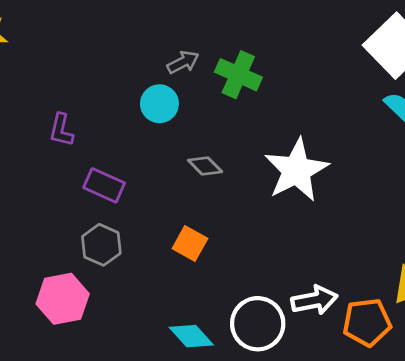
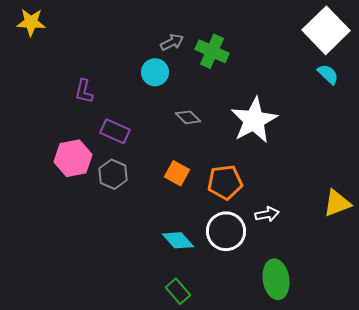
pink hexagon: (63, 299) -> (73, 158), moved
white arrow: (314, 300) -> (267, 214), size x0.7
orange pentagon: (367, 322) -> (225, 182), moved

